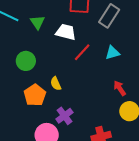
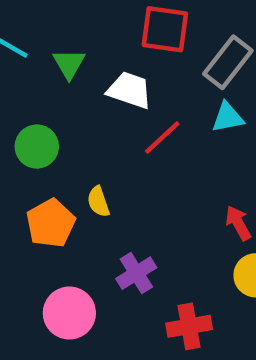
cyan triangle: (112, 53) -> (228, 117), moved
purple cross: (64, 116) -> (136, 273), moved

